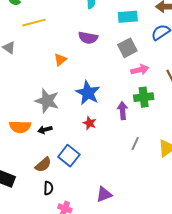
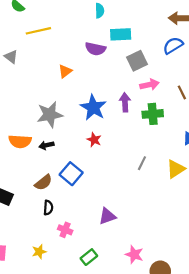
cyan rectangle: (128, 17) -> (121, 34), moved
gray star: (47, 101) -> (50, 115), turned -30
purple arrow: (123, 111) -> (125, 102), moved

